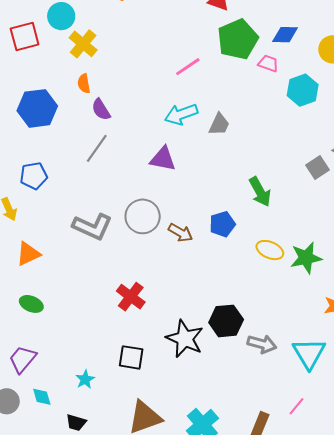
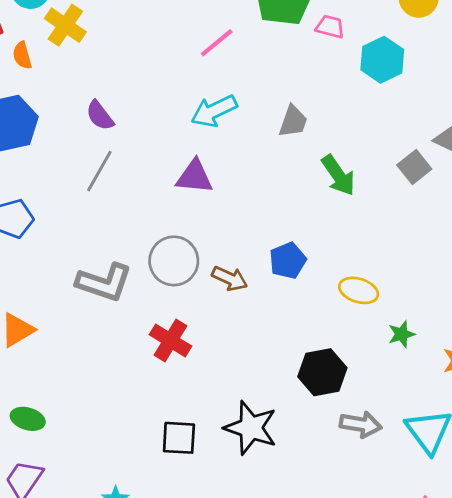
orange semicircle: (84, 83) -> (22, 55), moved
gray trapezoid: (219, 124) -> (293, 121), moved
green arrow: (260, 192) -> (338, 175), moved
green star: (306, 258) -> (402, 334), moved, size x0.6
red cross: (131, 297) -> (170, 340), moved
green ellipse: (31, 304) -> (28, 419), moved
black hexagon: (226, 321) -> (322, 372), moved
black square: (131, 357) -> (179, 438), moved

